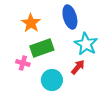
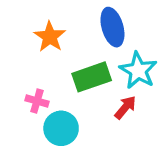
green rectangle: (42, 48) -> (92, 77), moved
cyan circle: (52, 80) -> (61, 128), moved

